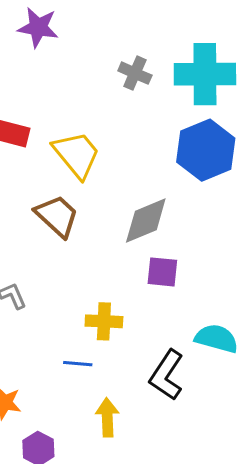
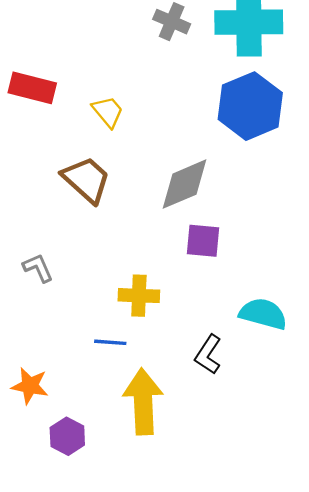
yellow trapezoid: (77, 154) -> (108, 112), size x0.6
black L-shape: (166, 375) -> (208, 354), size x0.7
yellow arrow: (107, 417) -> (143, 402), size x1.5

